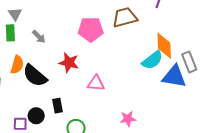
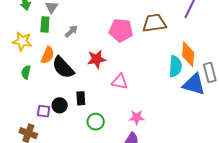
gray arrow: (39, 37) -> (71, 31), turned -96
cyan semicircle: (152, 60) -> (175, 66), turned -55
red star: (69, 63) -> (97, 59), turned -30
pink star: (128, 119) -> (137, 117), moved

